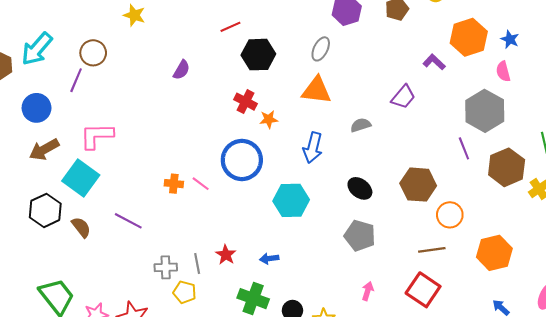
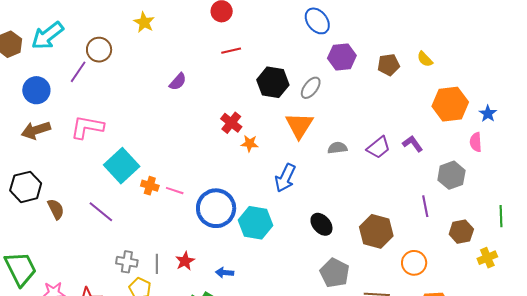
black hexagon: (258, 55) -> (273, 82), moved
purple L-shape: (434, 62) -> (413, 144), moved
orange triangle: (317, 90) -> (299, 125), turned 44
gray hexagon: (485, 111) -> (451, 175), size x0.7
gray semicircle: (361, 125) -> (337, 148), moved
blue circle: (242, 160) -> (216, 208), moved
brown hexagon: (507, 167) -> (461, 232), size x0.7
cyan square: (81, 178) -> (122, 166), moved
pink line: (201, 184) -> (175, 191), turned -30
orange circle: (450, 215) -> (414, 263), moved
gray pentagon: (360, 236) -> (335, 273), moved

